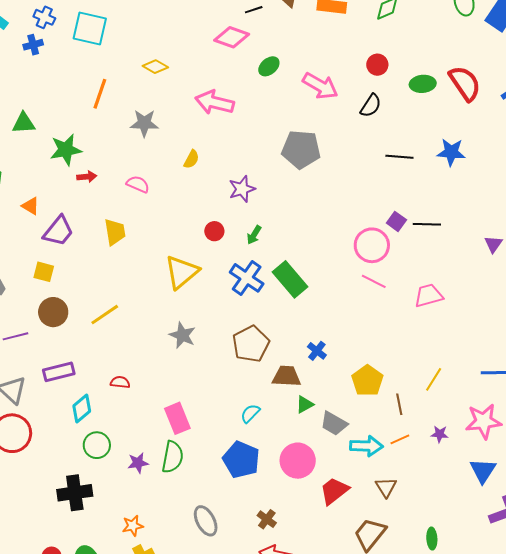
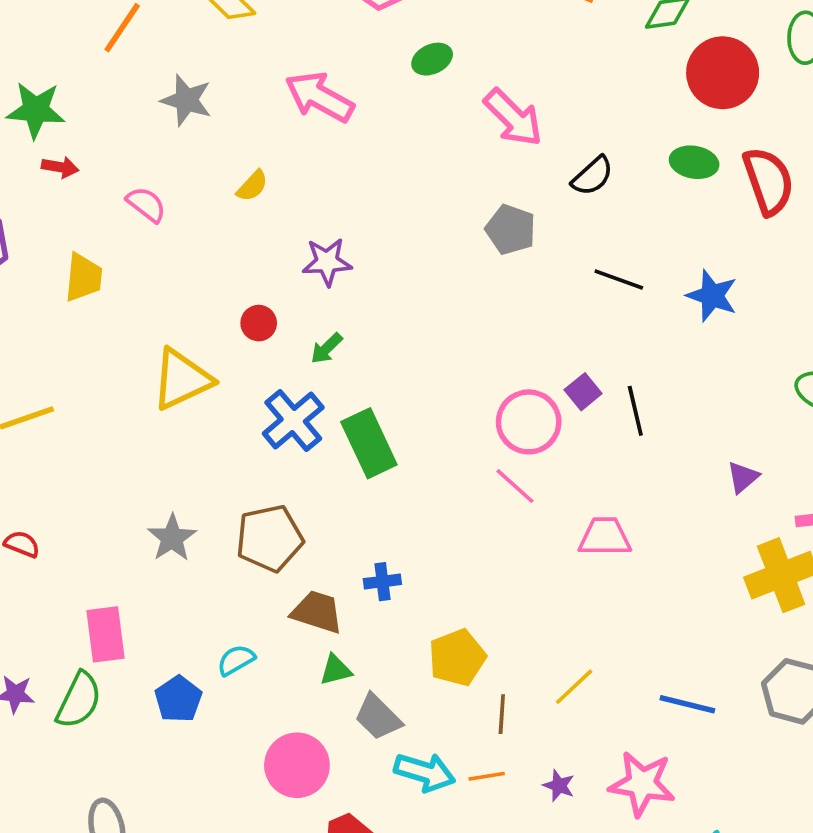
red circle: (377, 65) -> (723, 73), moved, size x1.8
gray pentagon: (301, 149) -> (511, 230), moved, size x0.7
black line: (427, 224) -> (635, 411), turned 60
gray star: (182, 335) -> (172, 538), moved
blue cross: (317, 351) -> (382, 582), turned 30
blue pentagon: (241, 460) -> (178, 699), moved, size x0.7

